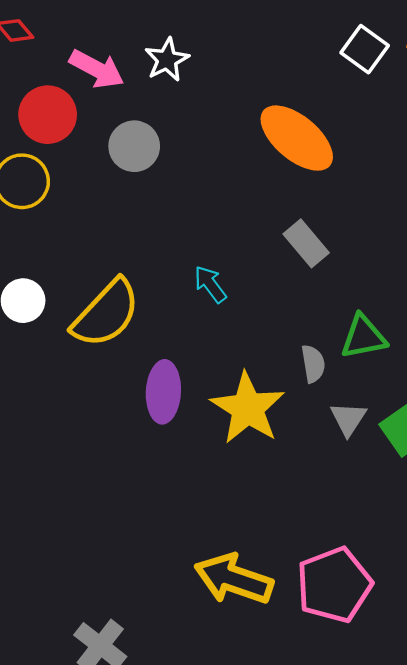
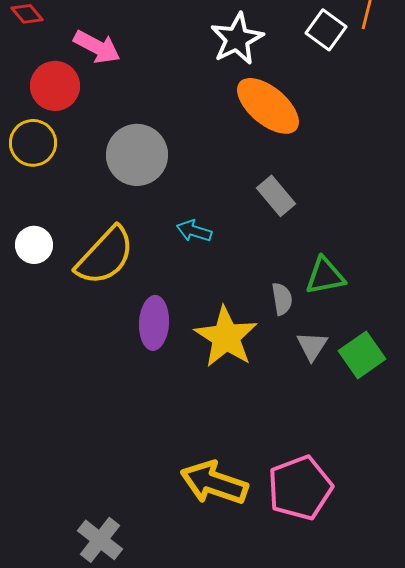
white star: (167, 60) -> (237, 39), moved, size x1.4
gray circle: (134, 146) -> (137, 155), moved, size x1.4
cyan arrow: (210, 284) -> (194, 231), turned -36

